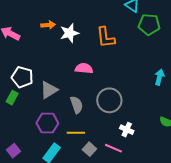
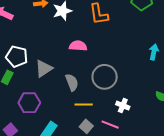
purple hexagon: (47, 123) -> (29, 103), moved
yellow line: (76, 133) -> (84, 105), moved

